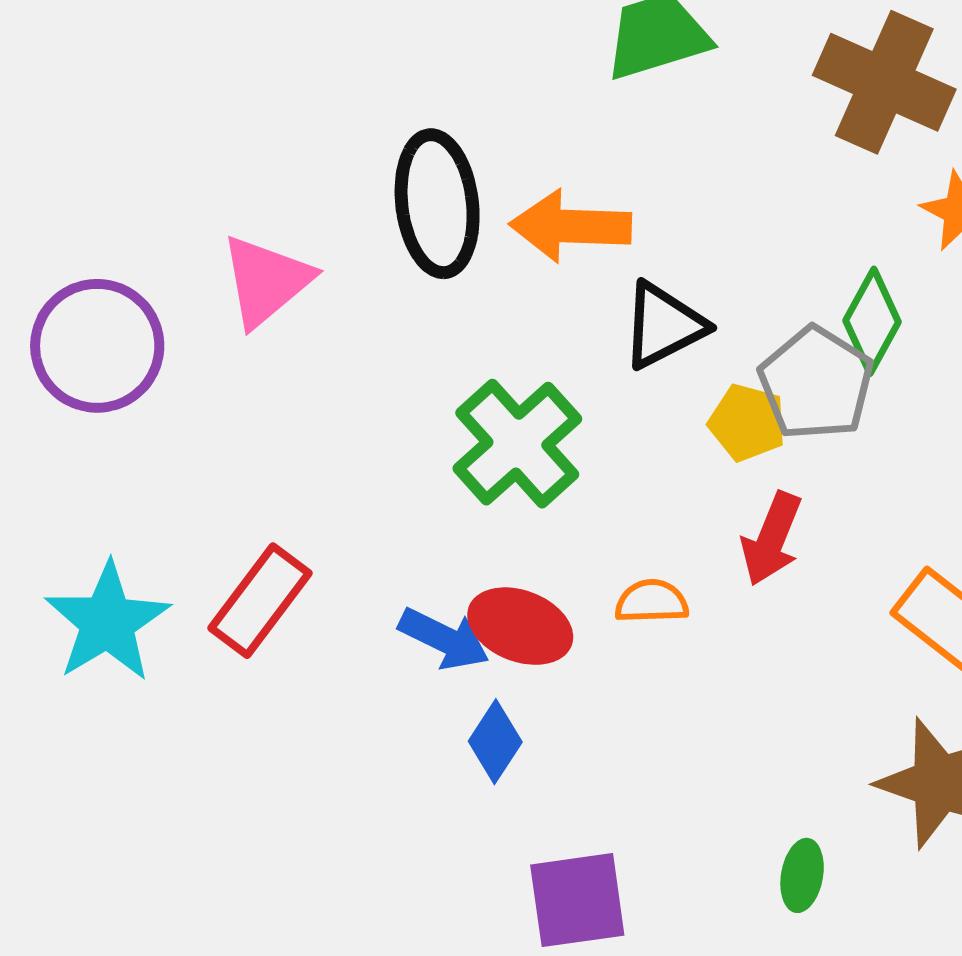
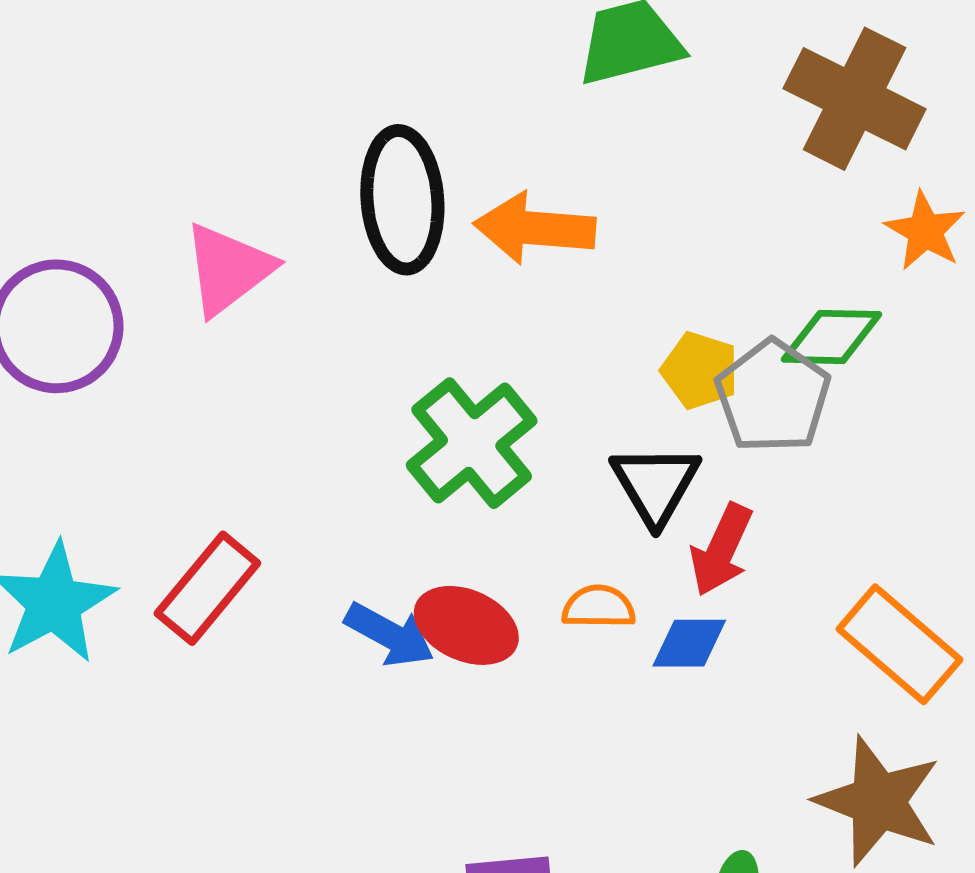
green diamond: (872, 321) -> (832, 337), turned 60
black triangle: (664, 325) -> (656, 484), moved, turned -36
yellow pentagon: (747, 422) -> (700, 370), moved
blue diamond: (495, 742) -> (689, 643), moved, turned 54

